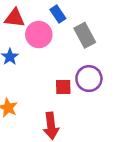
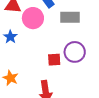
gray rectangle: (85, 35) -> (70, 17), turned -60

